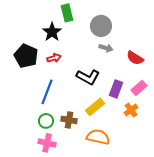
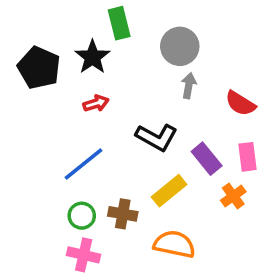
gray arrow: (106, 48) -> (189, 86), turned -96
black pentagon: (26, 56) -> (39, 68), moved
pink rectangle: (139, 88) -> (248, 157), turned -56
purple rectangle: (116, 89) -> (207, 159), turned -60
blue line: (47, 92) -> (84, 164), turned 30

